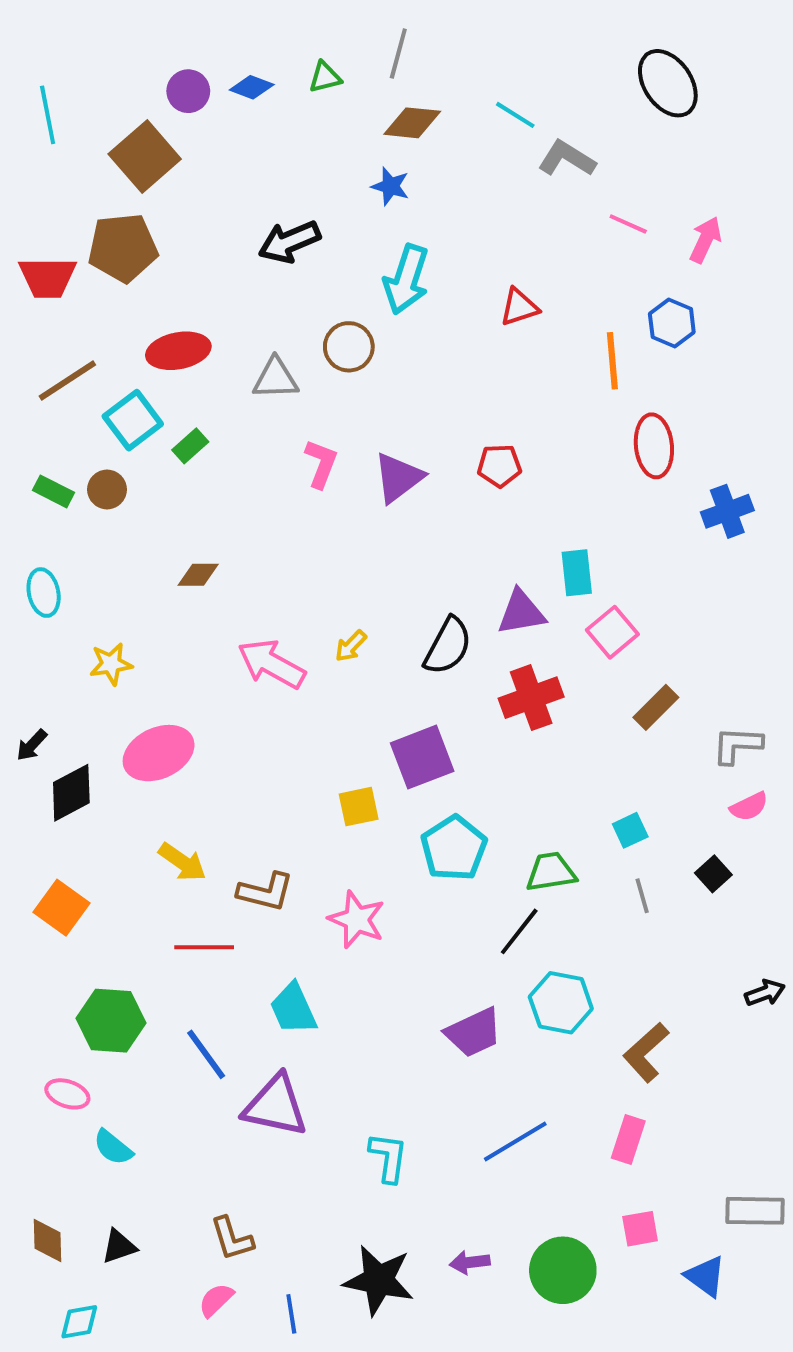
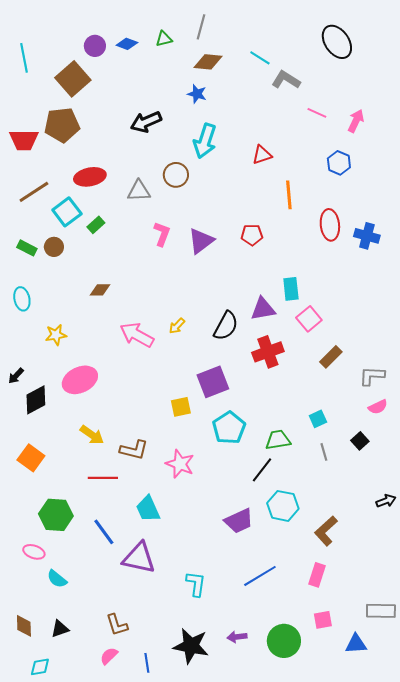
orange line: (612, 361) -> (289, 195), moved
blue cross: (727, 511) -> (367, 236), moved, turned 35
blue triangle: (705, 1276) -> (356, 644), turned -40

